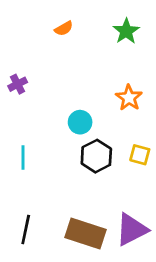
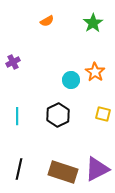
cyan circle: (80, 122) -> (71, 80), moved
black hexagon: (96, 156) -> (58, 115), moved

